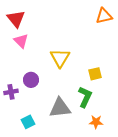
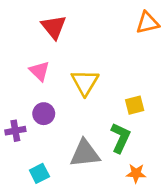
red triangle: (16, 19) -> (54, 27), moved
pink triangle: (21, 41) -> (39, 71), moved

